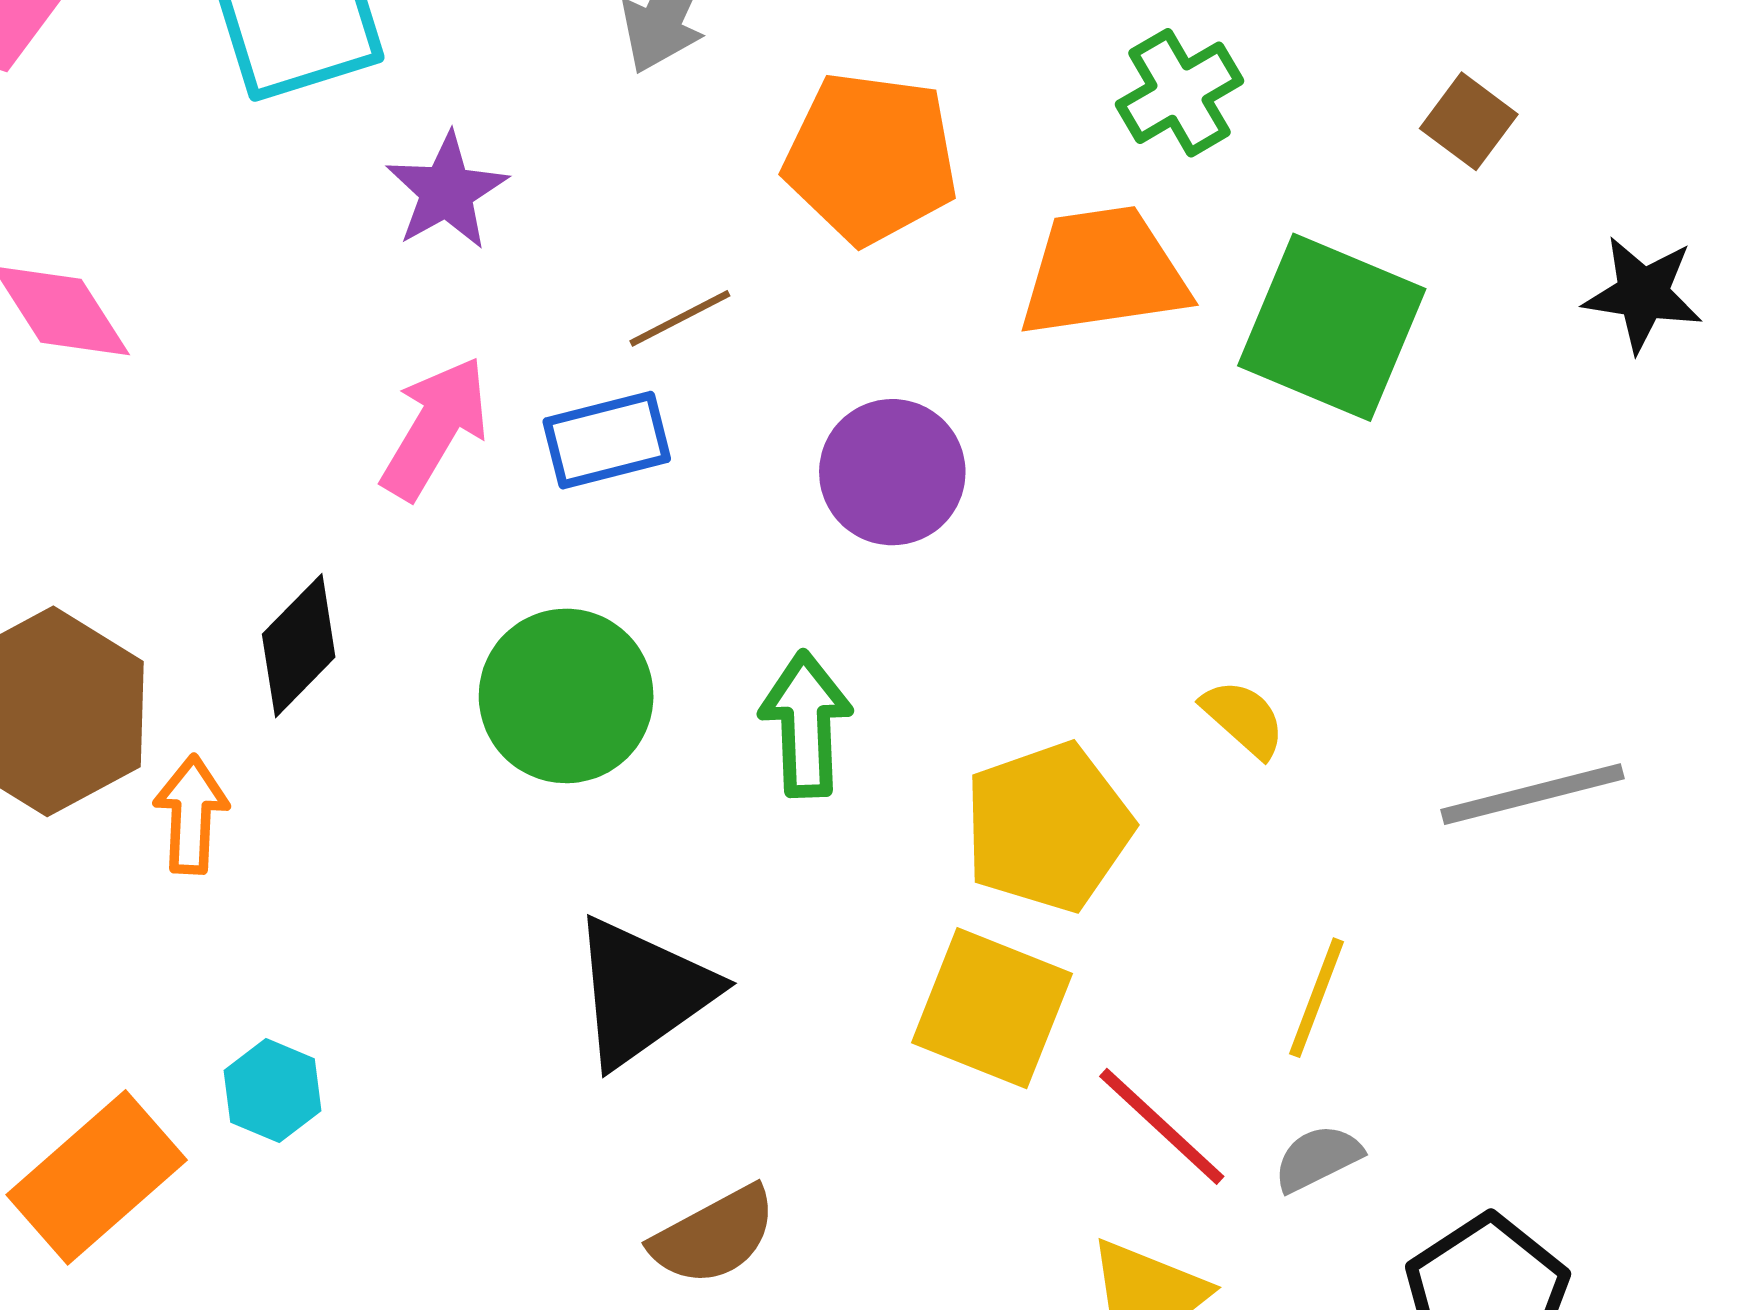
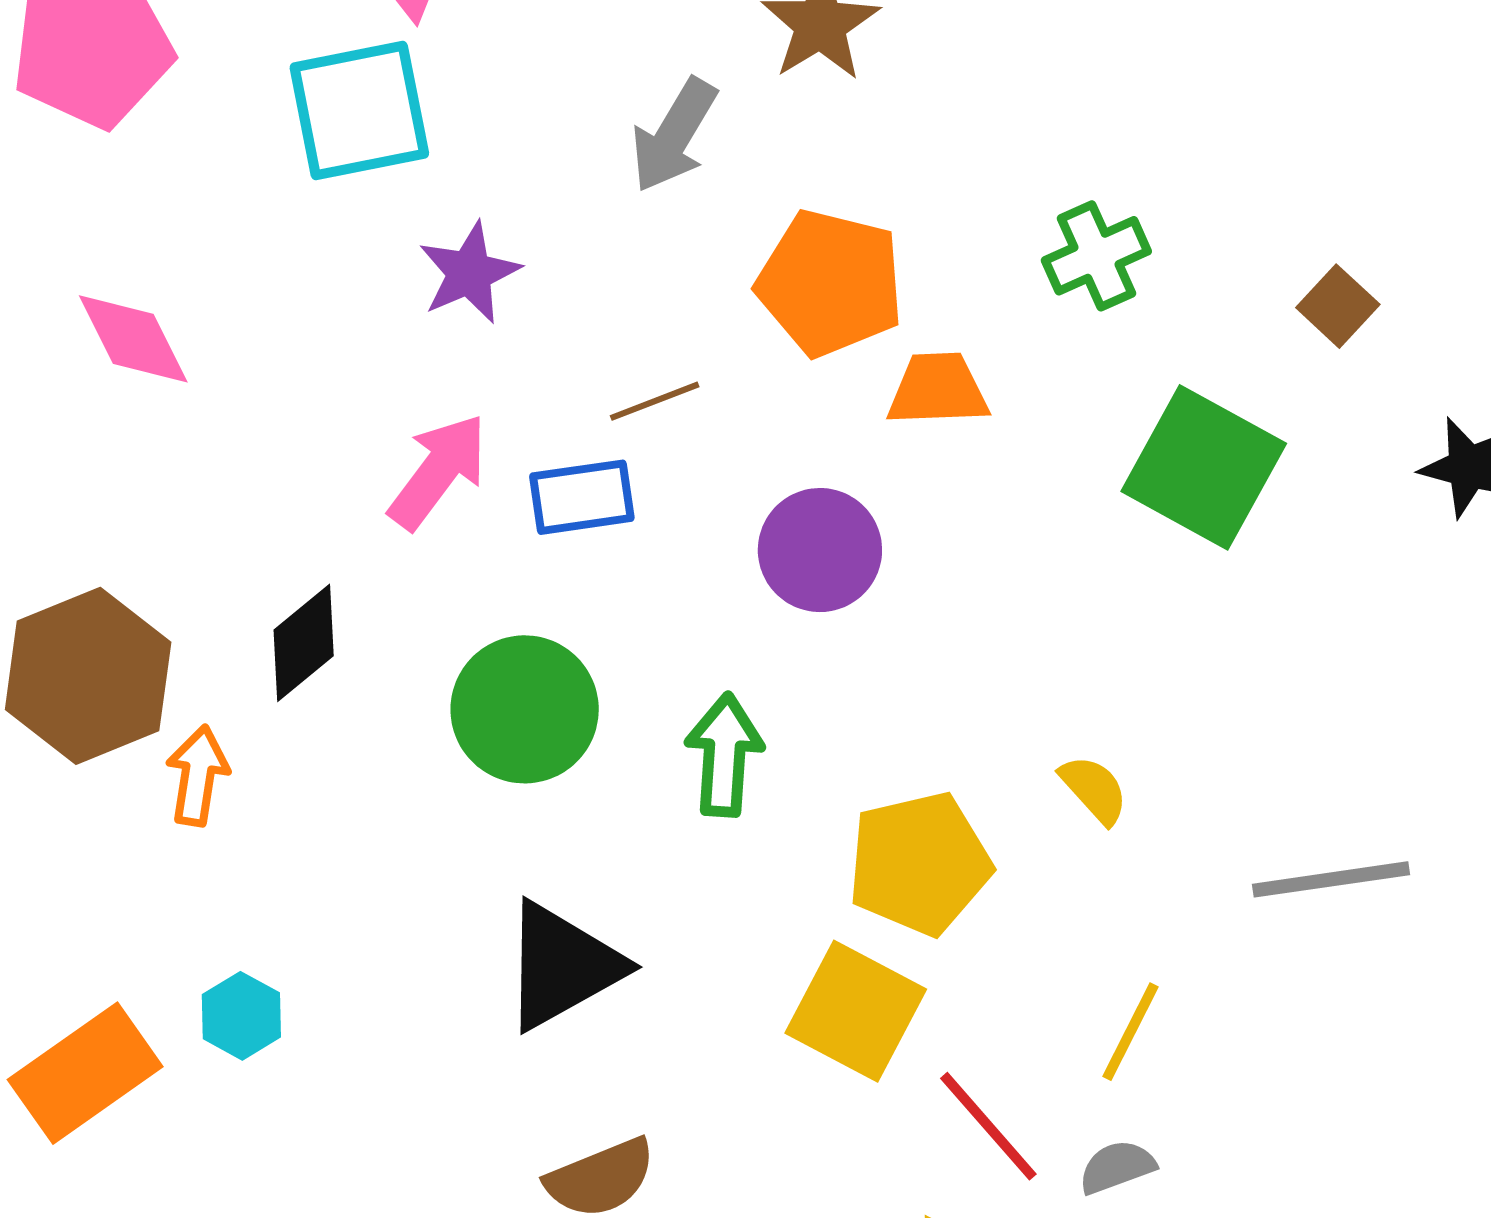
orange trapezoid: (1103, 272) -> (938, 390), moved, size x0.7

